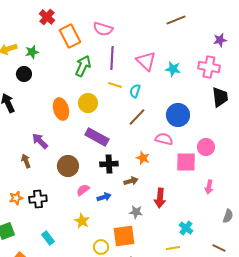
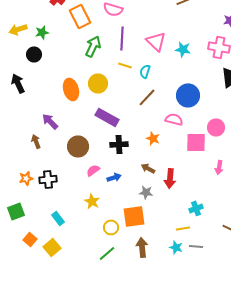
brown arrow: (131, 181) -> (148, 168), moved, turned -136
cyan cross: (186, 228) -> (196, 208), turned 32

